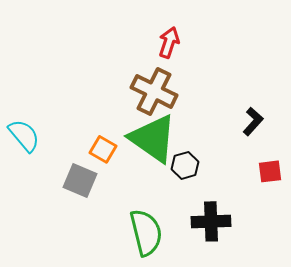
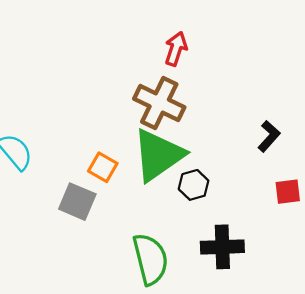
green triangle: (153, 138) -> (158, 155), turned 50

